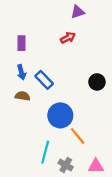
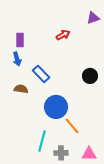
purple triangle: (78, 12) -> (93, 18), moved
blue arrow: (21, 72) -> (17, 59), moved
gray cross: (66, 165) -> (61, 153), turned -32

